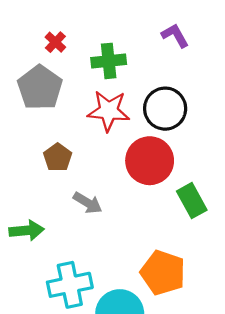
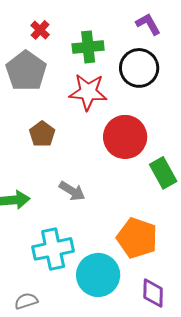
black circle: (165, 109) -> (139, 68), moved
gray arrow: (88, 203) -> (72, 191), moved

